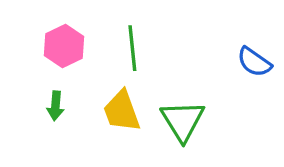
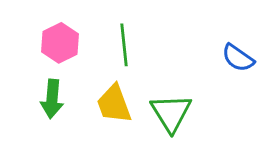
green arrow: (55, 106) -> (52, 99), size x1.4

